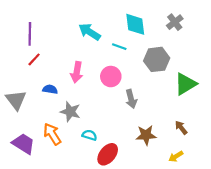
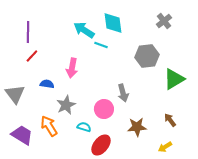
cyan diamond: (135, 24) -> (113, 23), moved
cyan line: (119, 47) -> (101, 45), moved
pink circle: (111, 77) -> (104, 109), moved
gray star: (70, 112) -> (66, 105), turned 30

